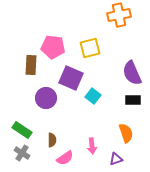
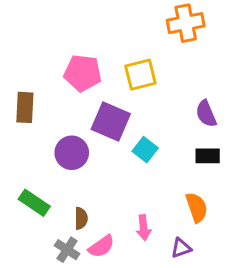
brown rectangle: (31, 65) -> (25, 107), moved
purple semicircle: (132, 73) -> (206, 114), size x0.7
gray cross: (22, 153) -> (67, 250), moved

